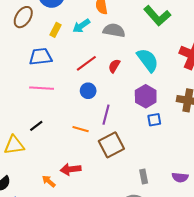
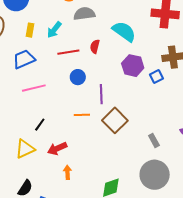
cyan arrow: (81, 26) -> (54, 30), moved
red line: (86, 63) -> (68, 52), turned 45
blue square: (154, 120) -> (156, 77), moved
red arrow: (71, 169) -> (57, 148), moved
orange arrow: (49, 181) -> (67, 172), turned 64

